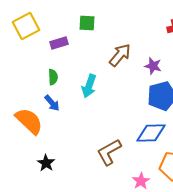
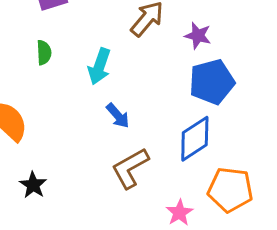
blue arrow: (52, 103) -> (118, 116), moved
blue diamond: (151, 133) -> (195, 139), turned -32

